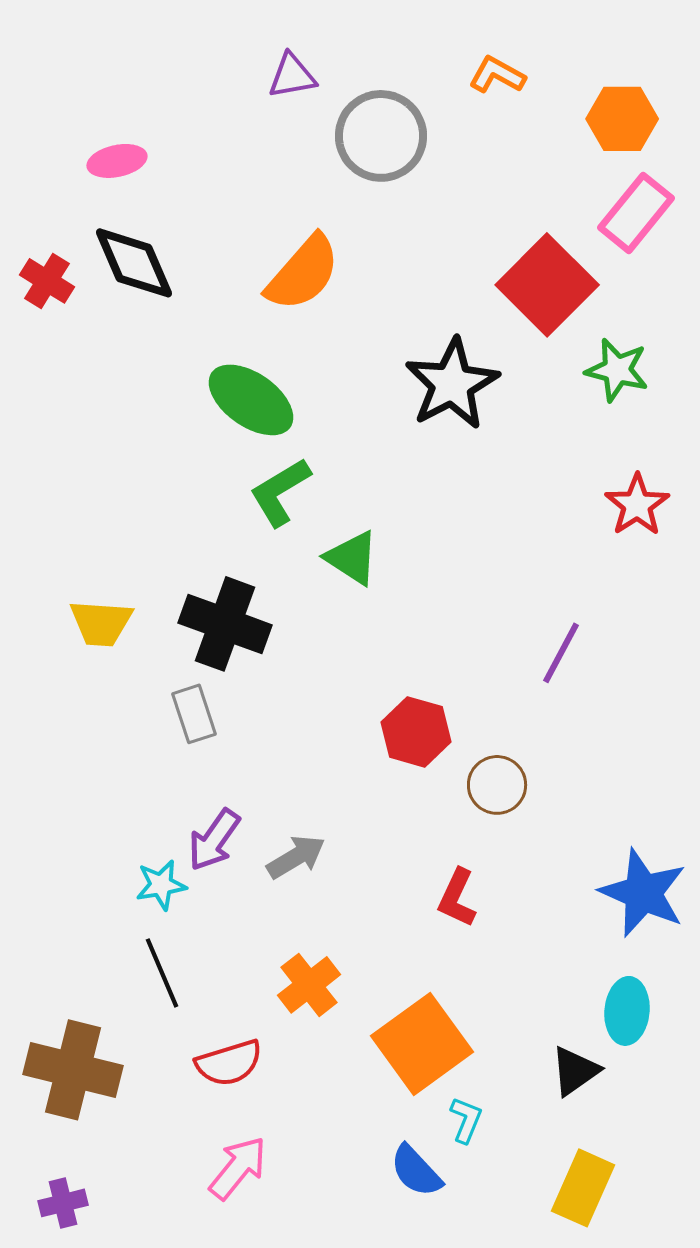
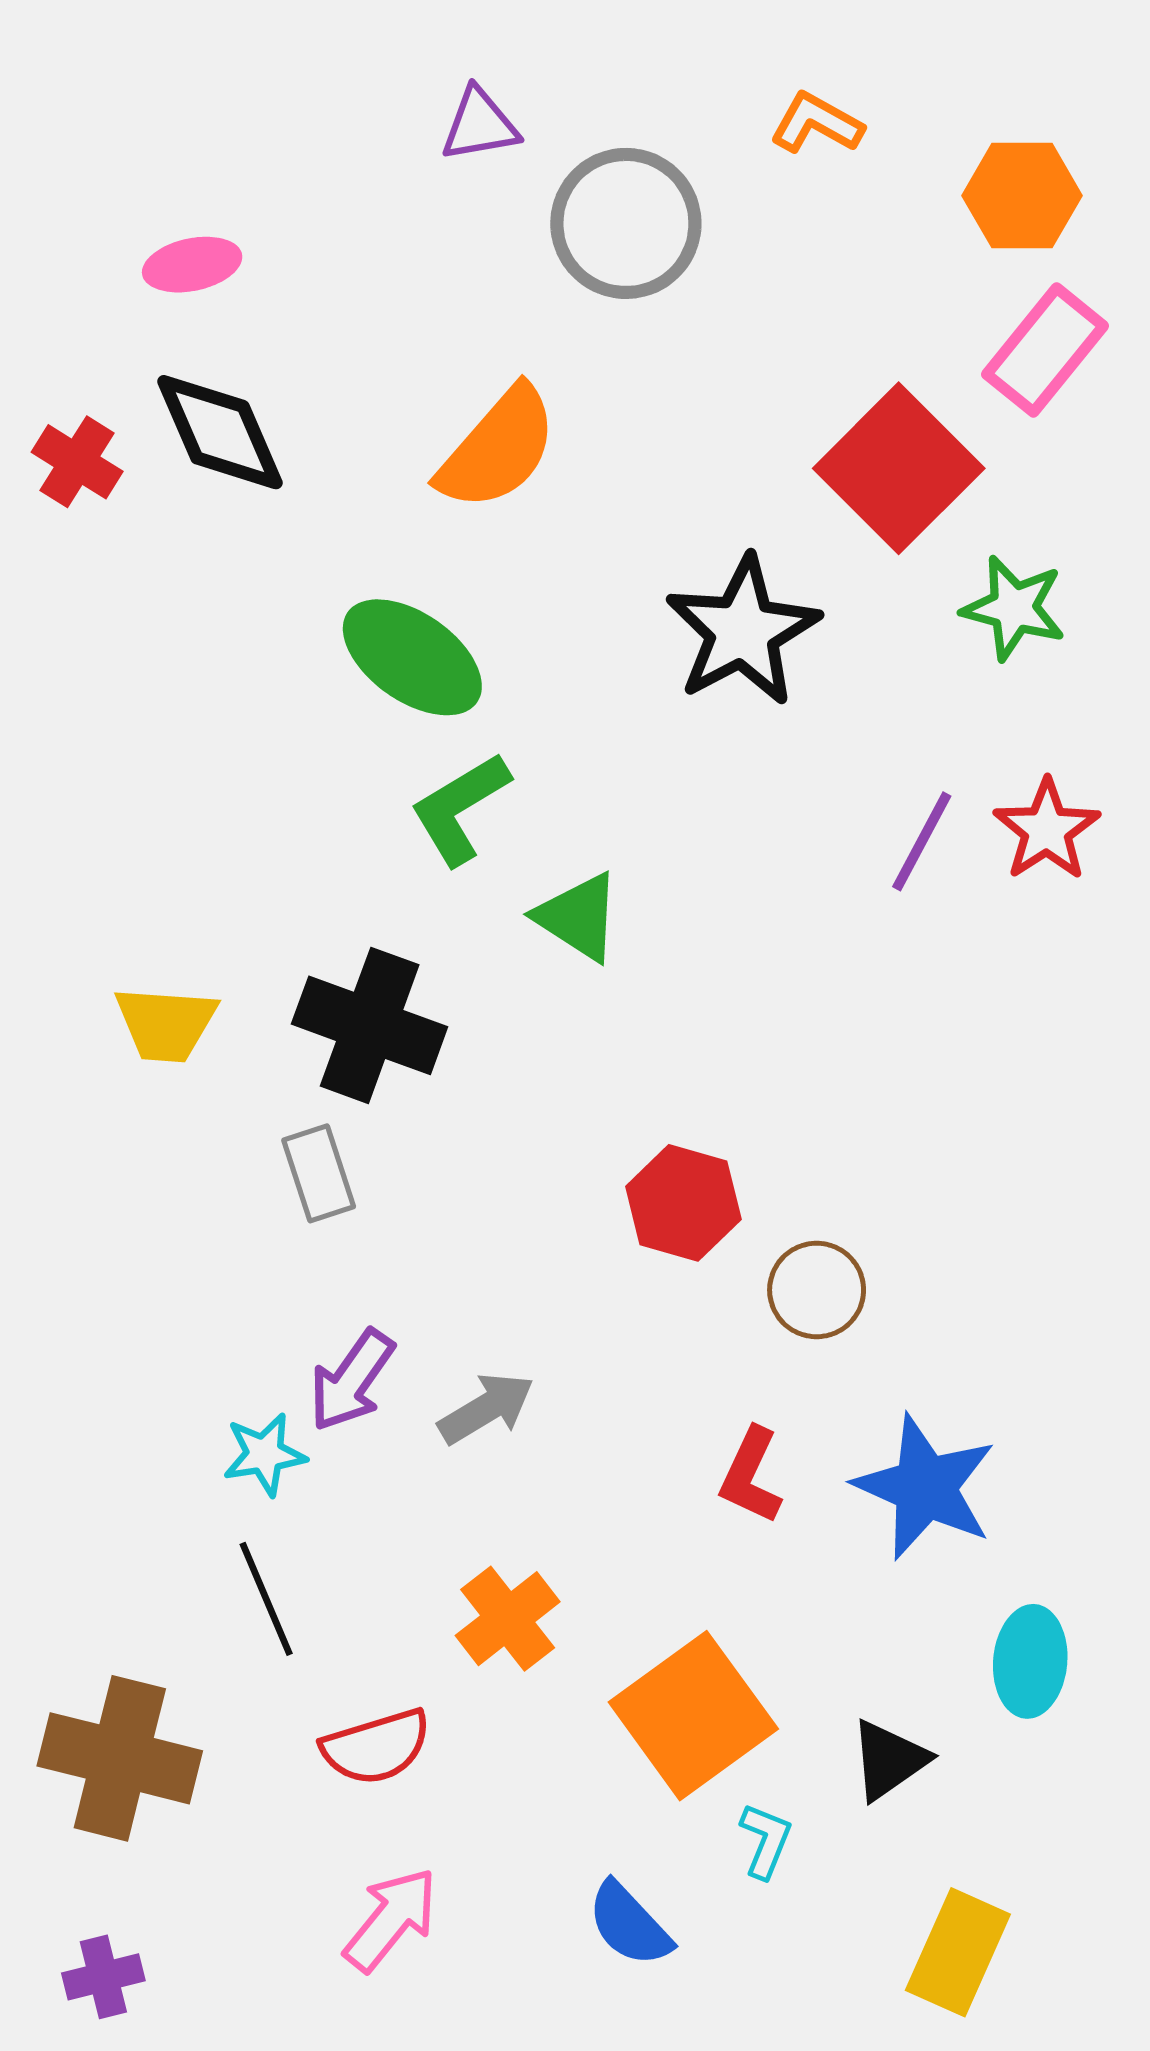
purple line: (561, 653) -> (922, 841), moved
blue star: (643, 893) -> (925, 1487), moved
black triangle: (575, 1071) -> (889, 1760), moved
blue semicircle: (416, 1171) -> (629, 1924), moved

